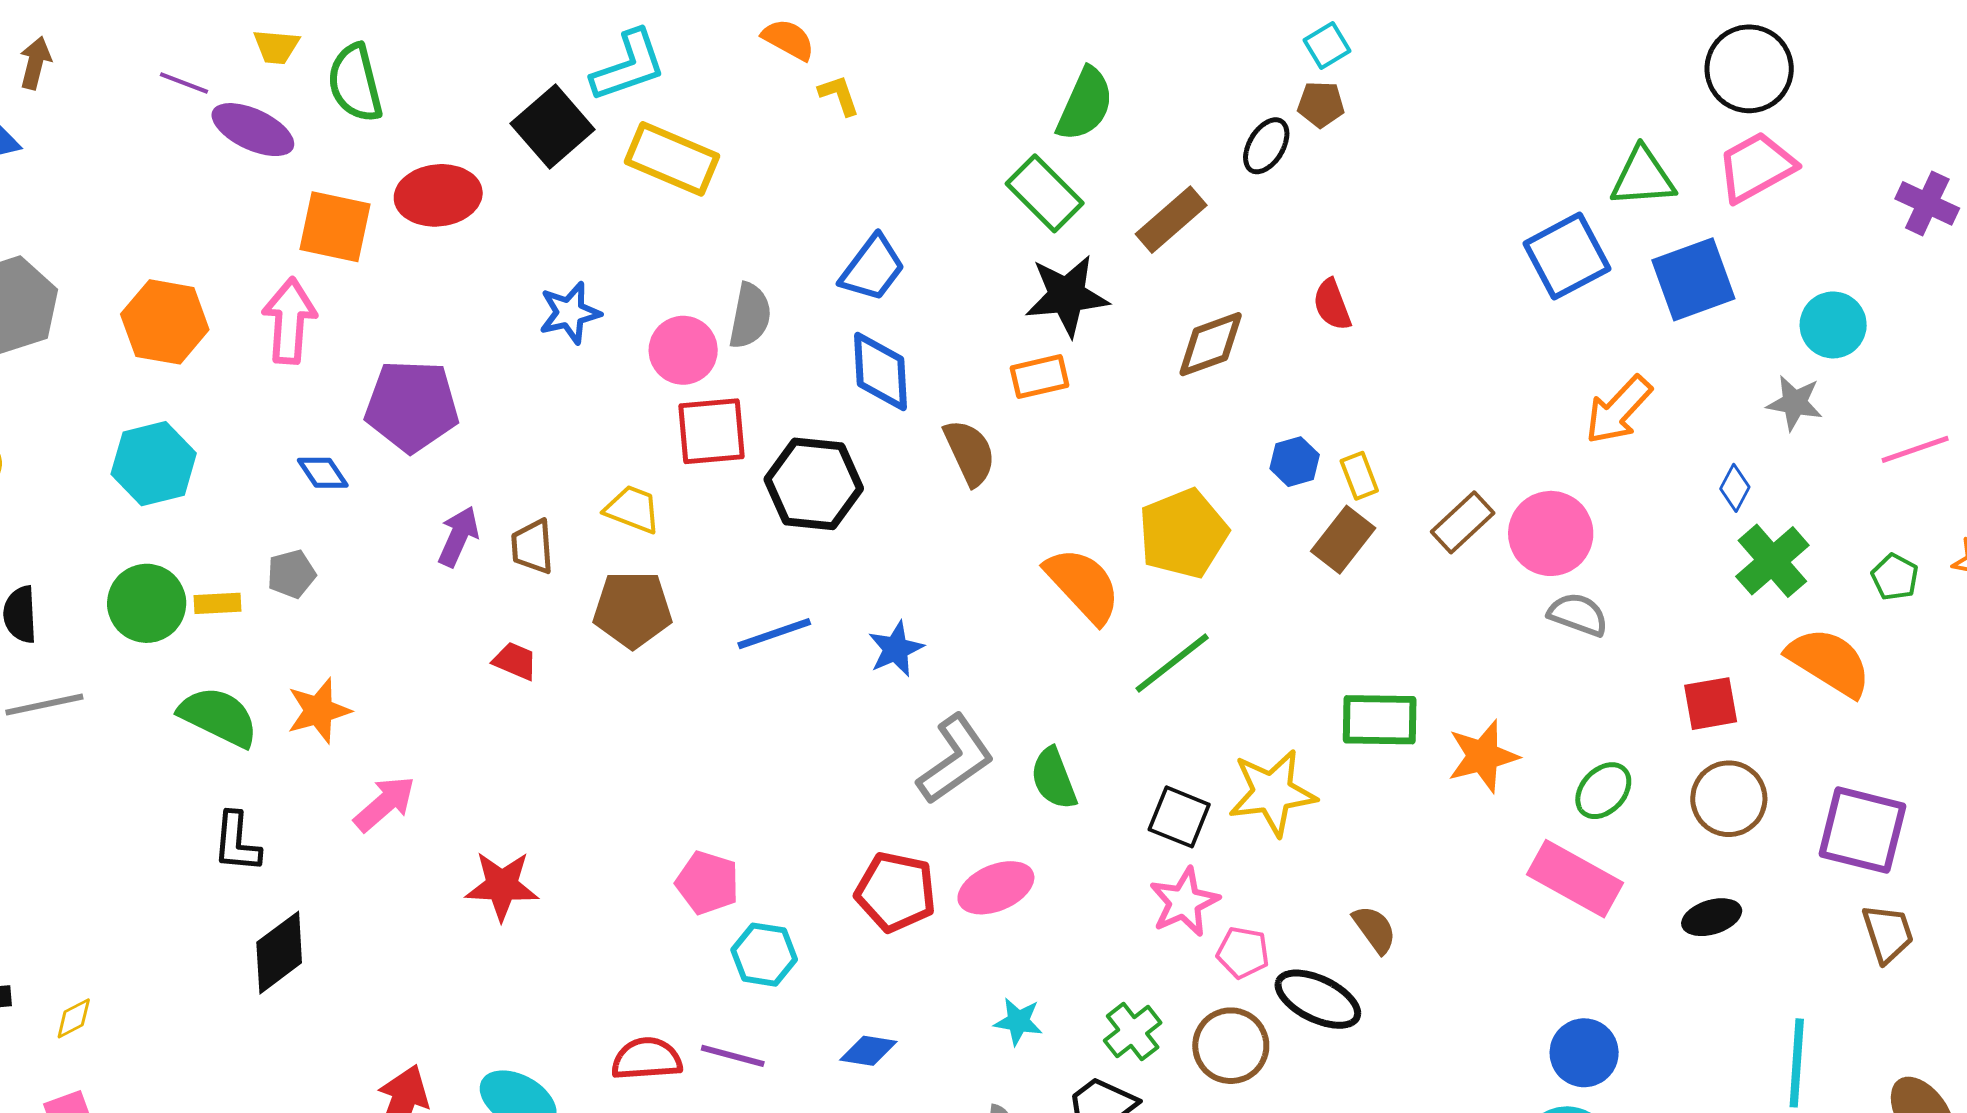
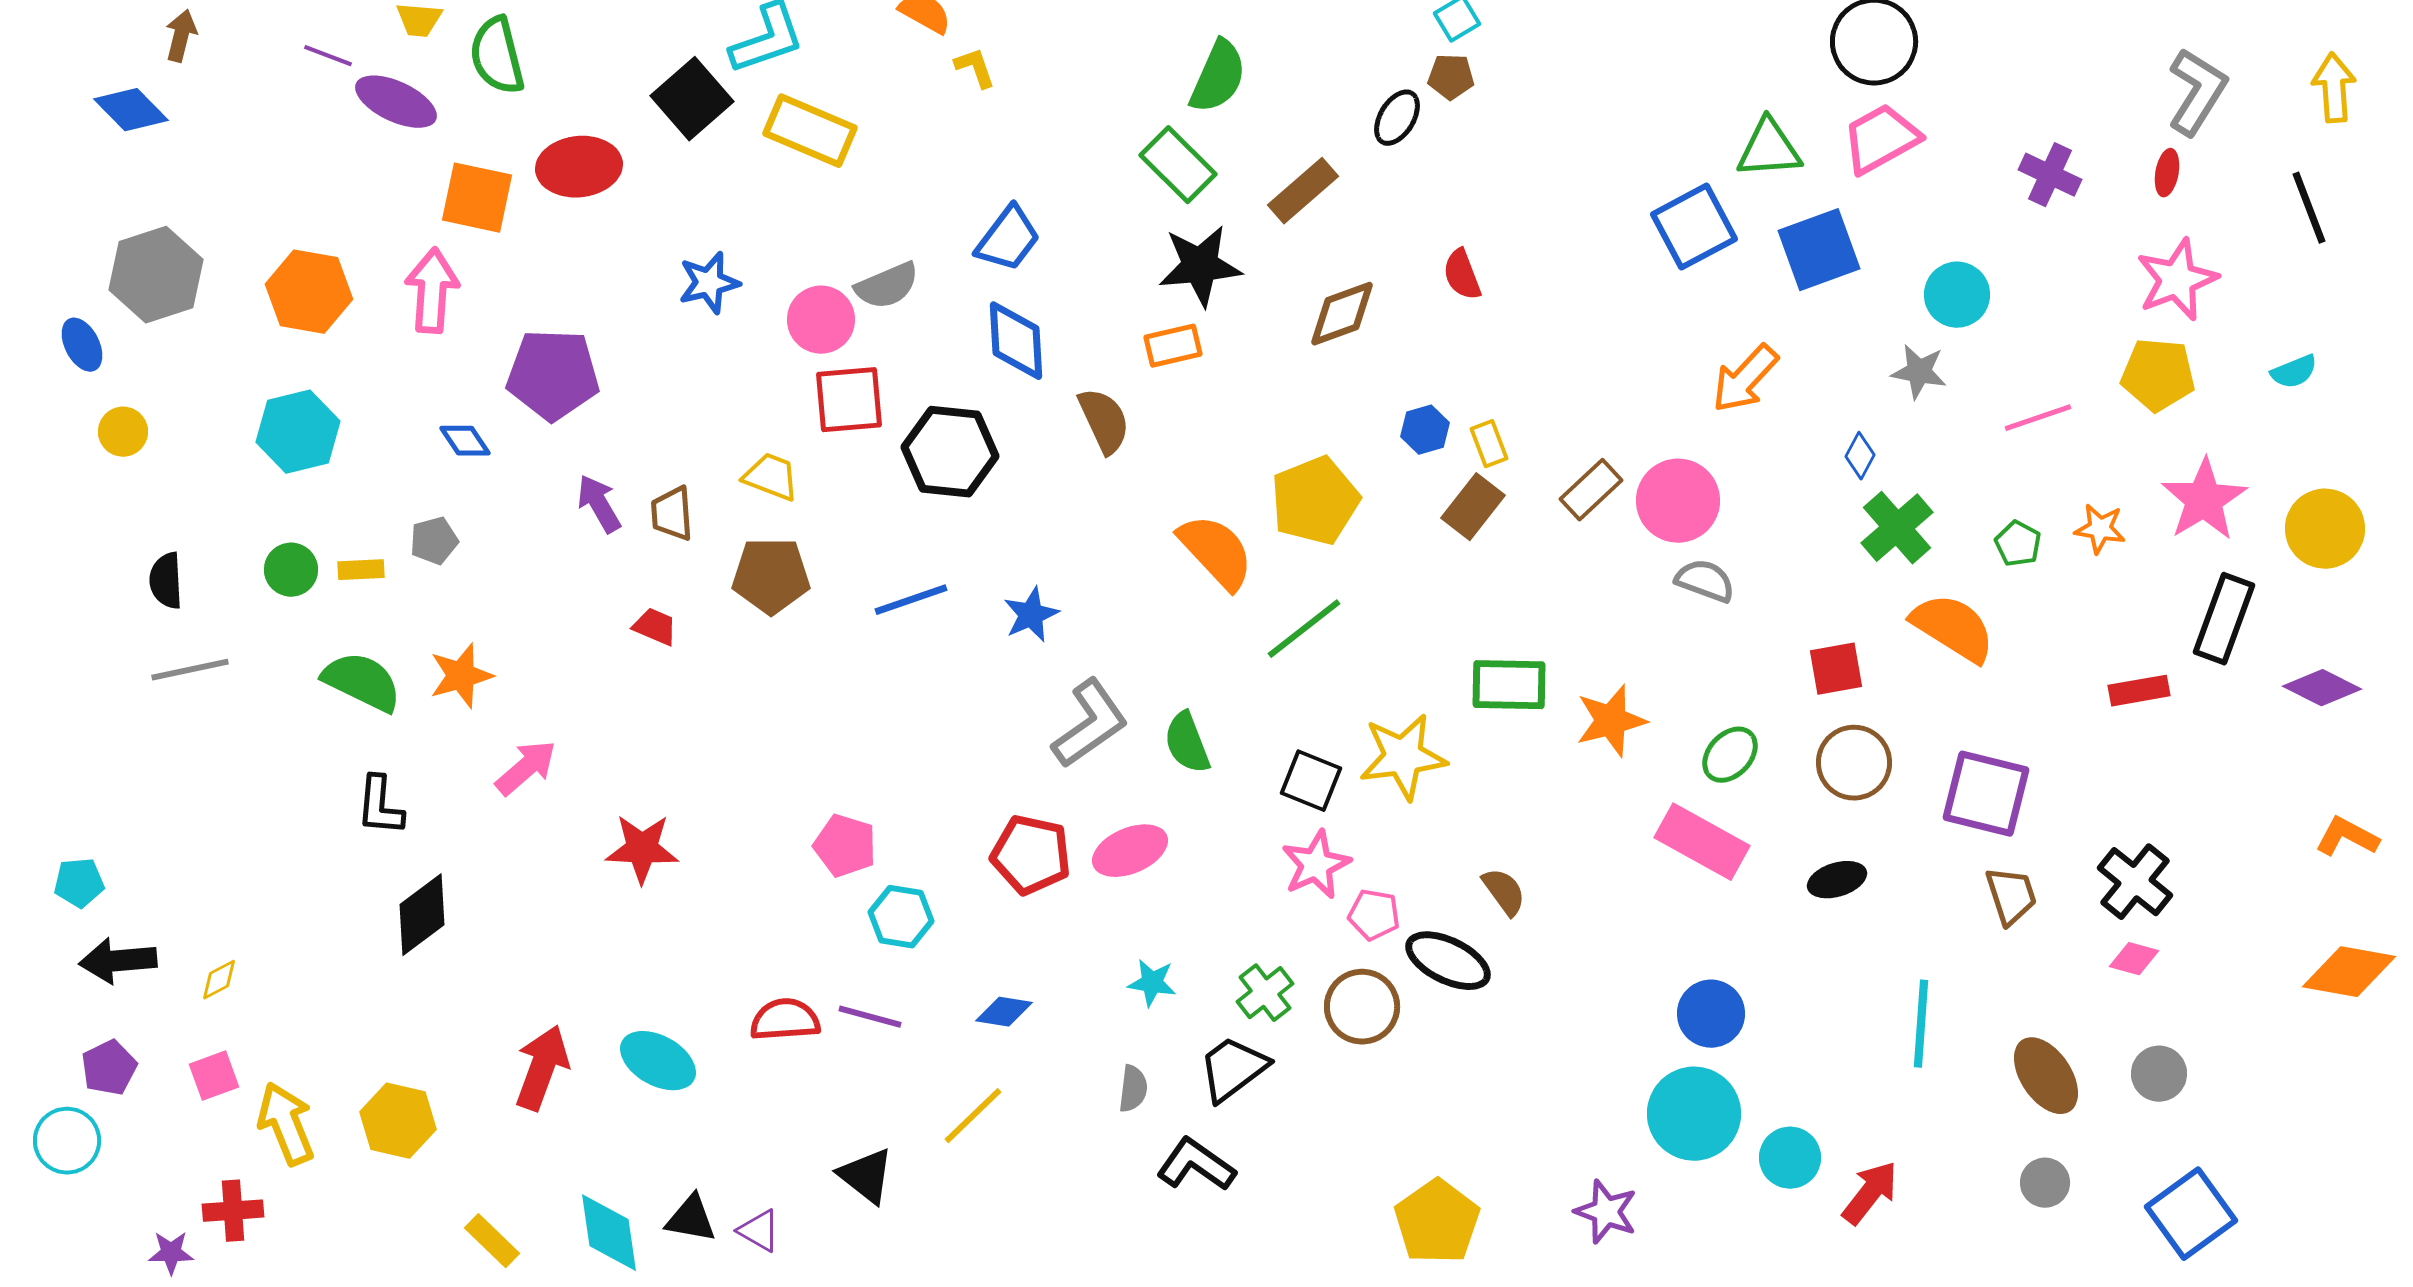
gray semicircle: (750, 316) -> (887, 286), turned 56
purple arrow: (458, 537) -> (599, 504), turned -54
green circle: (147, 603) -> (291, 570), size x0.7

